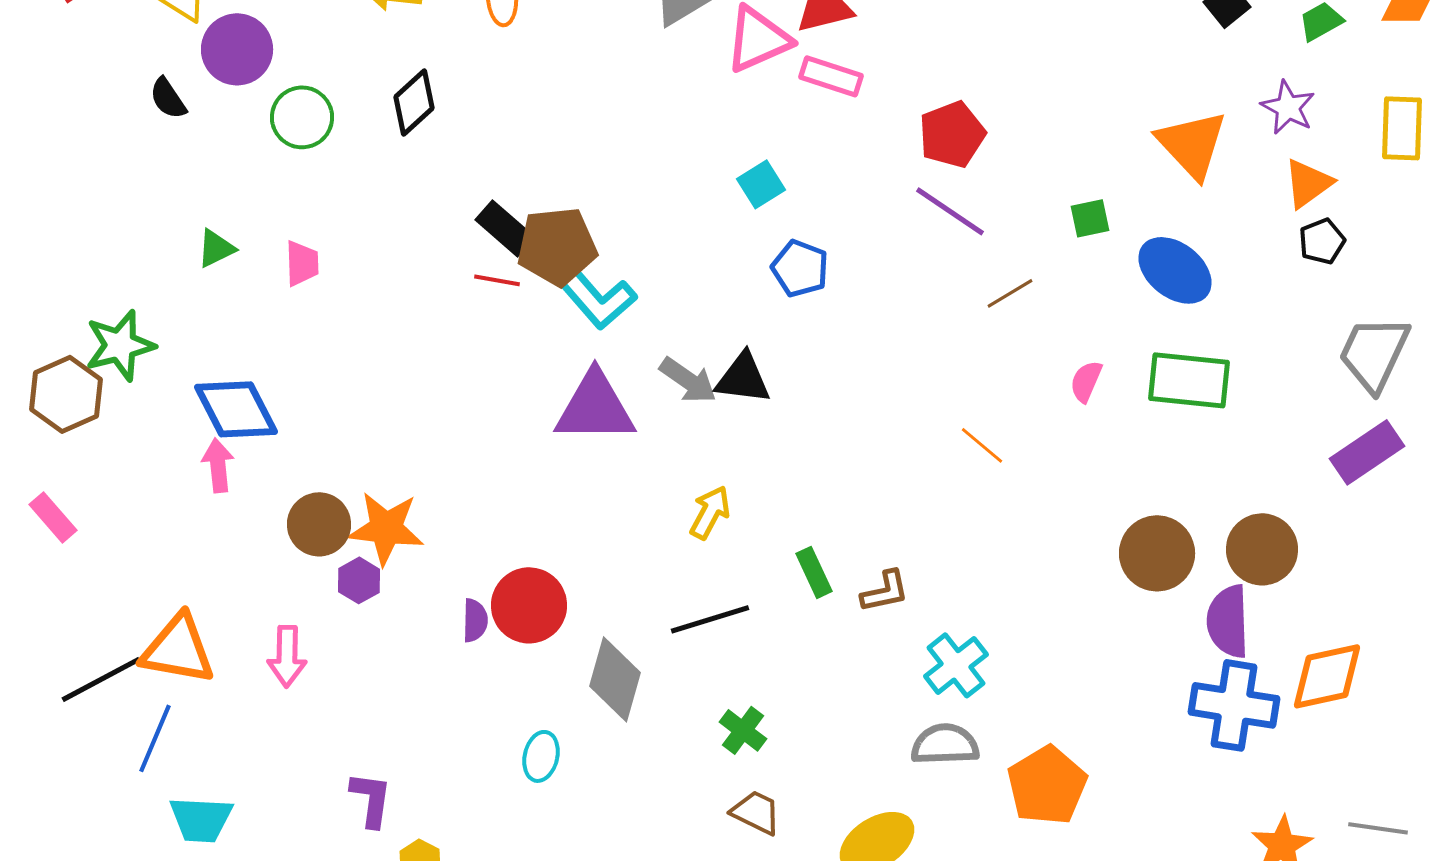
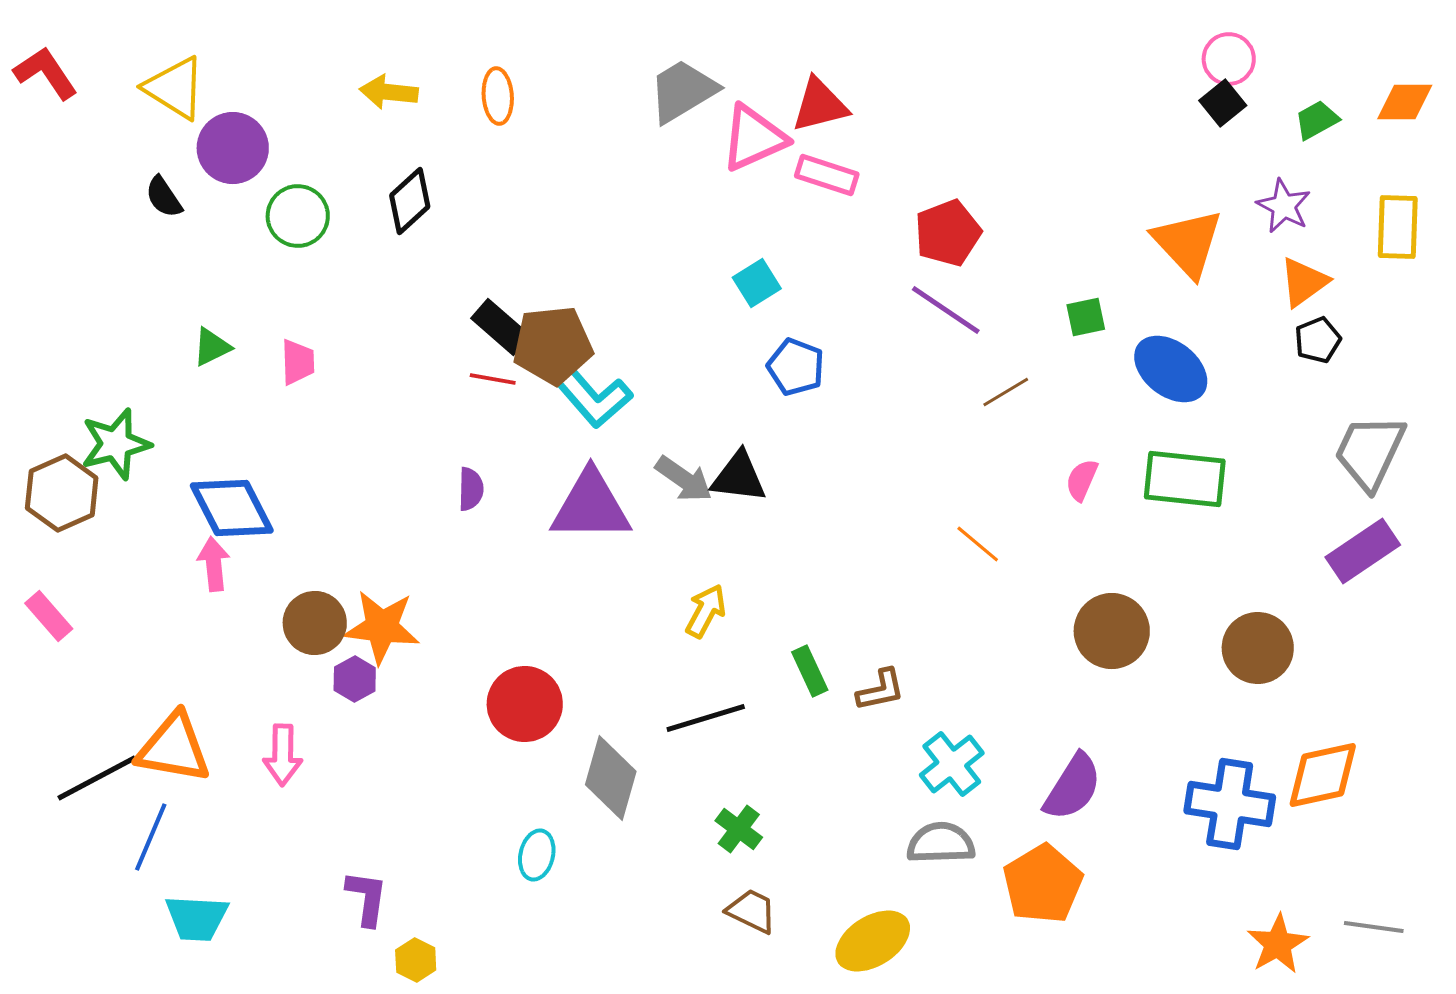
brown circle: (1157, 553) -> (1112, 631), moved
purple semicircle: (475, 620) -> (471, 489), moved
purple semicircle: (1228, 621) -> (1073, 787), moved, turned -146

